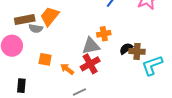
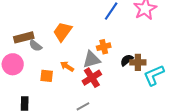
orange trapezoid: (50, 16) -> (62, 32), moved
gray semicircle: (36, 28) -> (35, 46), turned 32
orange arrow: (67, 69) -> (67, 66), moved

